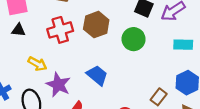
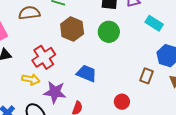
red cross: (60, 30) -> (44, 57), moved
cyan rectangle: (183, 45) -> (154, 23), turned 48

